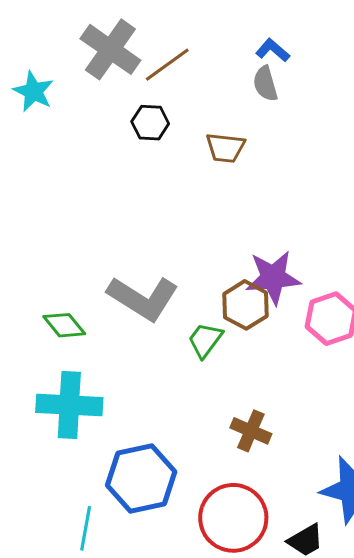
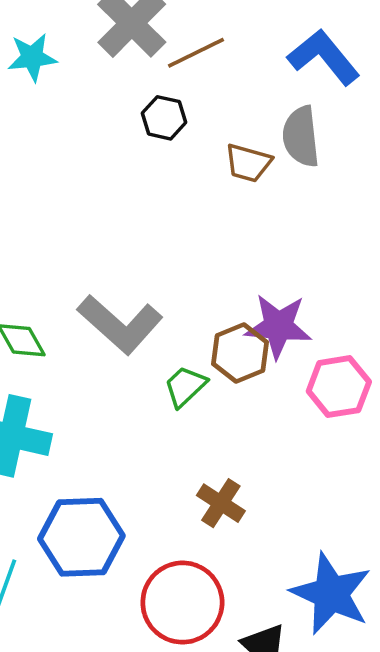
blue L-shape: (273, 50) -> (324, 57), size x1.8
gray semicircle: (265, 84) -> (301, 137), moved, size x1.4
cyan star: (33, 91) -> (32, 57), turned 30

